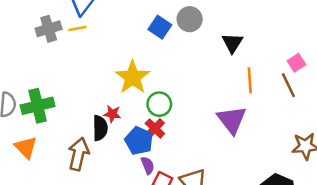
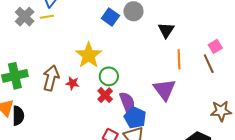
gray cross: (49, 29) -> (25, 17), turned -30
black semicircle: (100, 128) -> (18, 116), moved
blue pentagon: (139, 141) -> (135, 118), moved
brown arrow: (79, 154) -> (51, 78), moved
purple semicircle: (148, 165) -> (127, 102), moved, size x1.5

